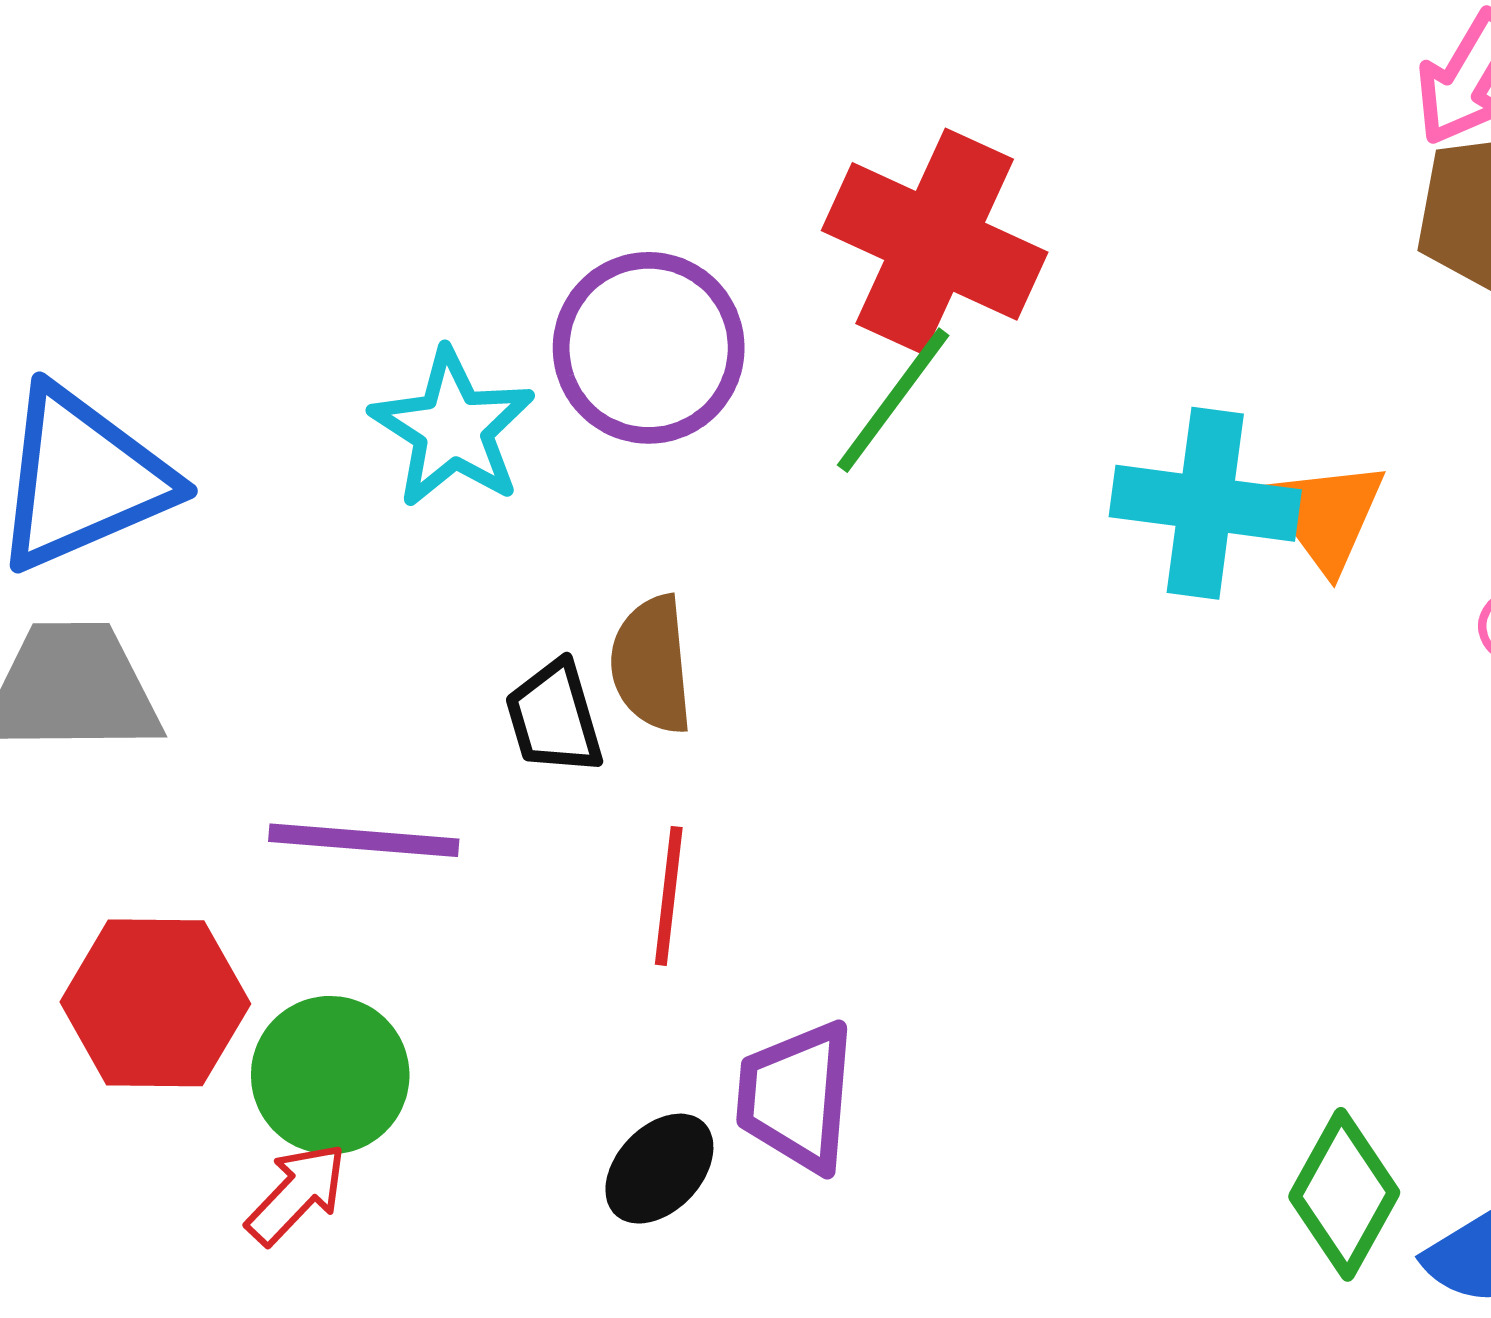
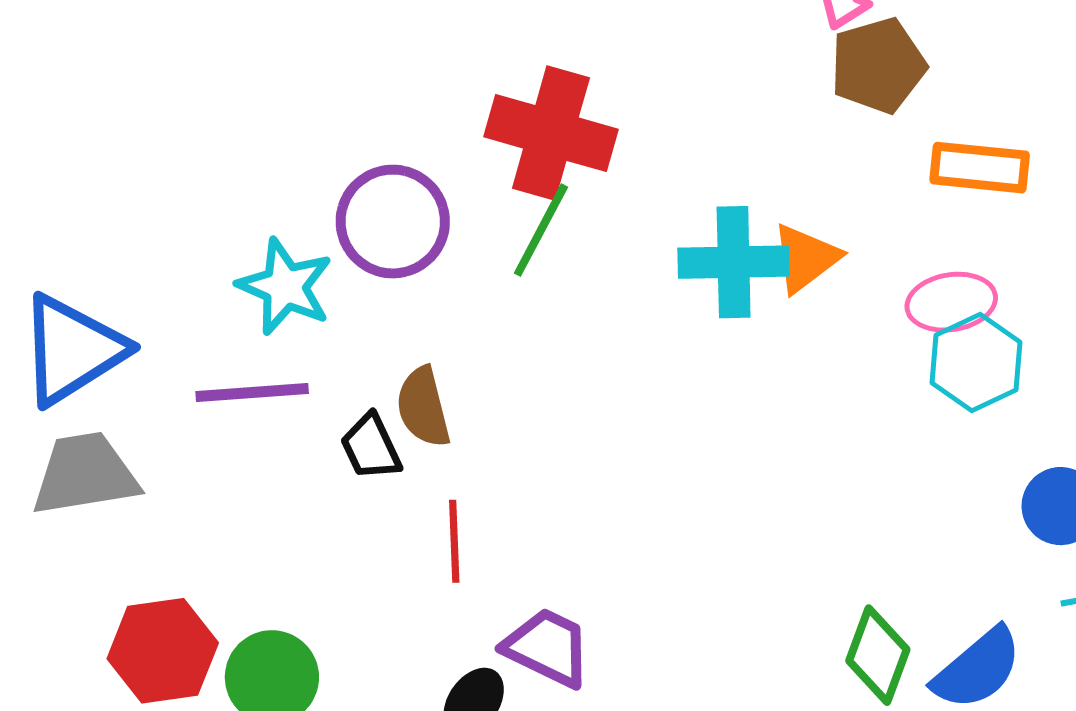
orange triangle: (1326, 515) -> (806, 258), turned 38
purple line: (364, 840) -> (252, 392), moved
purple trapezoid: (796, 1097) -> (547, 647), turned 120

